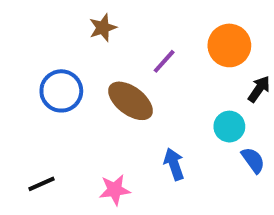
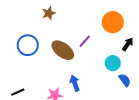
purple line: (164, 61) -> (85, 41), moved
blue arrow: (174, 164) -> (75, 83), moved

